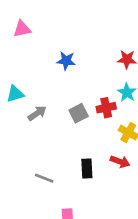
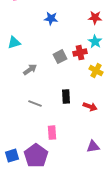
gray arrow: (37, 113) -> (30, 70), moved
red arrow: (120, 162) -> (90, 107), moved

